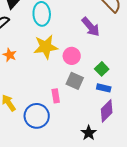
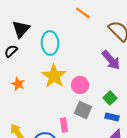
purple arrow: (91, 27) -> (111, 60), moved
yellow star: (46, 47) -> (54, 76), turned -30

